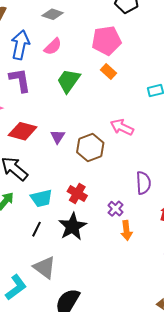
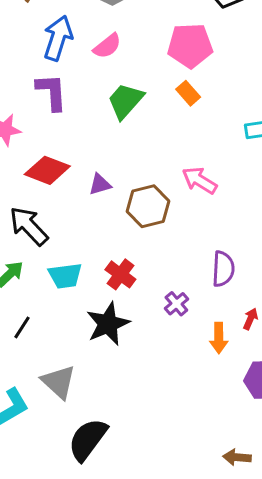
purple triangle: (58, 137) -> (100, 184), turned 35
black line: (37, 229) -> (22, 327), moved
orange arrow: (126, 230) -> (219, 338), moved

